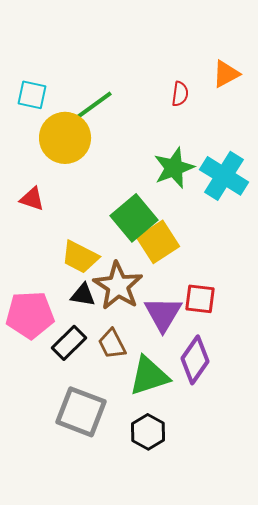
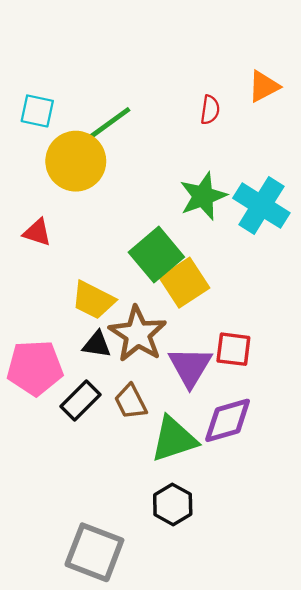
purple diamond: (195, 360) -> (228, 420), turned 39
gray square: (81, 412) -> (94, 552), moved

